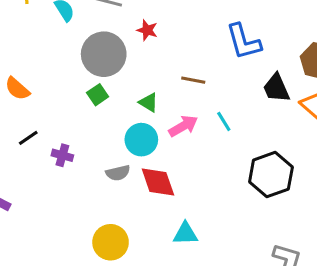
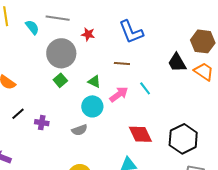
blue L-shape: (244, 42) -> (131, 32), moved
black hexagon: (271, 175) -> (183, 139), moved
red diamond: (158, 182) -> (140, 134), moved

